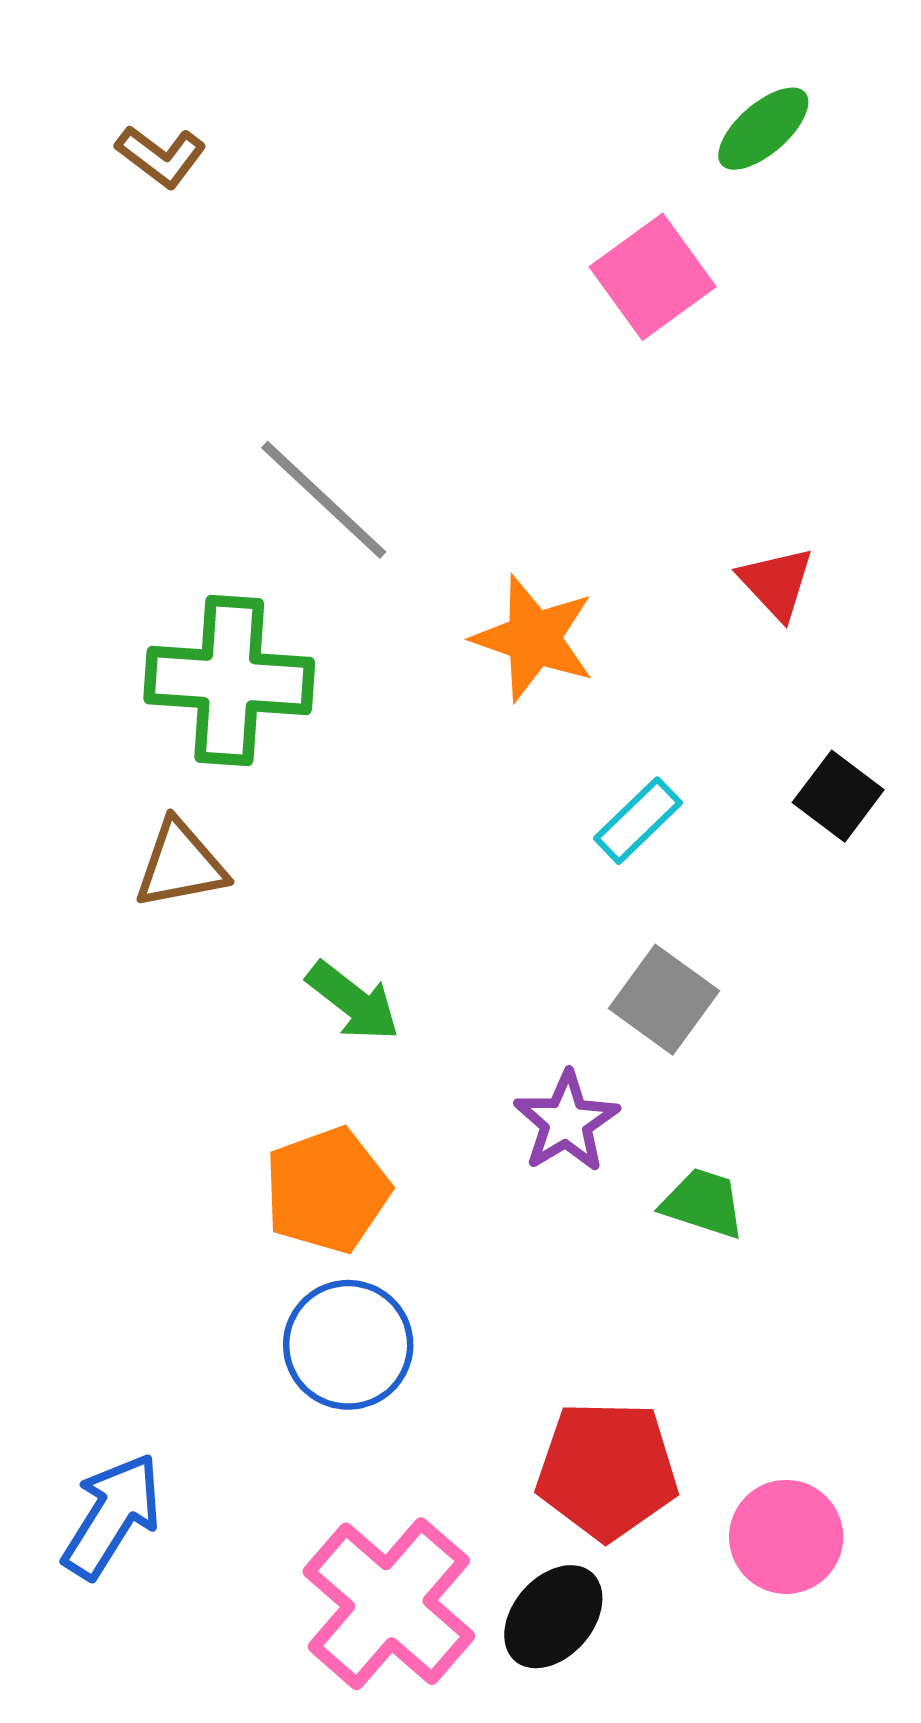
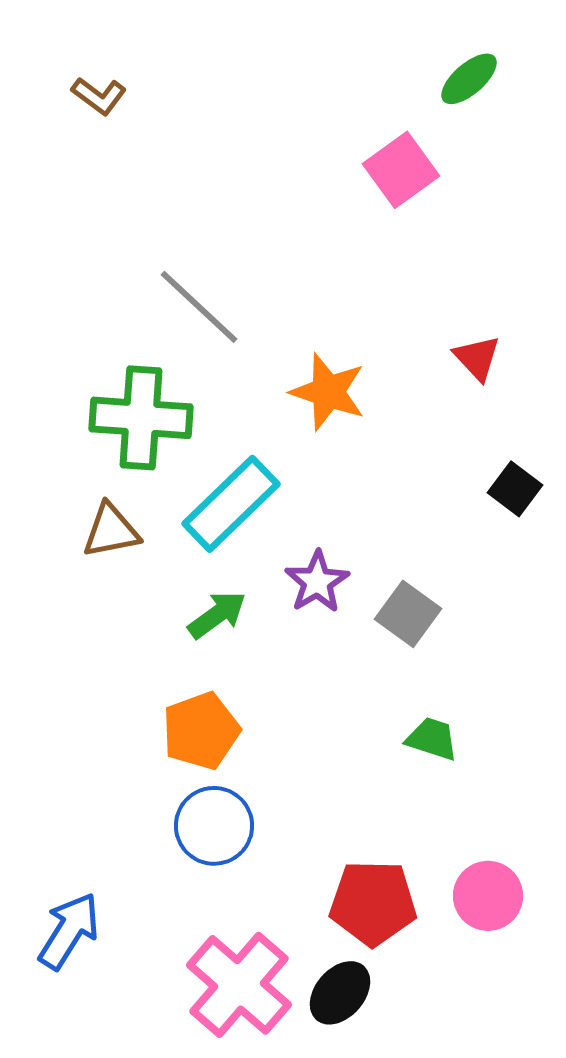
cyan rectangle: (638, 821) -> (231, 504), moved, size x1.8
green arrow: (353, 1001) -> (217, 615), turned -74
purple star: (566, 1122) -> (317, 582), moved
pink circle: (786, 1537) -> (488, 896), moved

